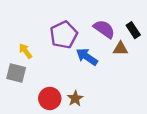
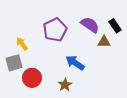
blue arrow: (87, 57) -> (75, 63), moved
gray square: (16, 73) -> (14, 63), turned -30
red circle: (50, 98) -> (32, 78), moved

